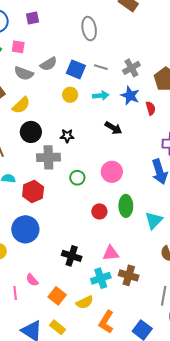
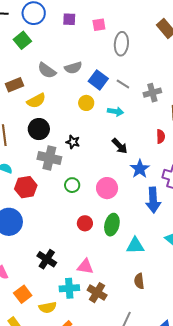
pink square: (18, 47) -> (99, 25), moved, turned -32
blue star: (130, 96) -> (140, 169), moved
cyan triangle: (154, 220) -> (135, 246), turned 30

